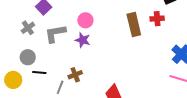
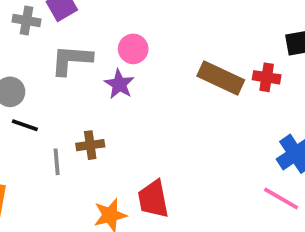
brown rectangle: (134, 24) -> (221, 78), turned -65
gray cross: (28, 28) -> (26, 20), moved, turned 32
gray line: (60, 87) -> (57, 162), turned -40

